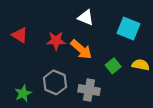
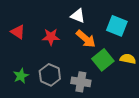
orange arrow: (81, 49) -> (86, 39), moved
green square: (113, 66) -> (103, 60), size x1.5
green star: (23, 93) -> (21, 76), moved

